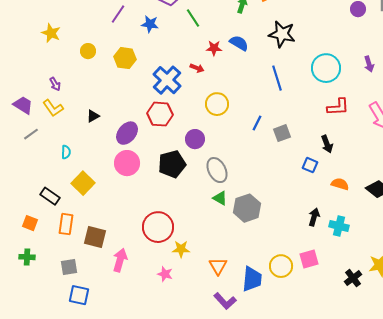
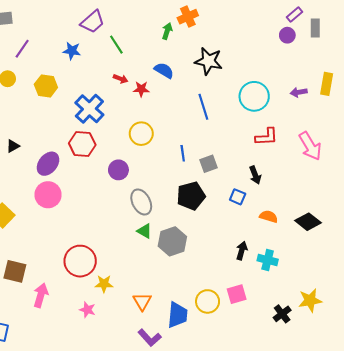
purple line: (118, 14) -> (22, 49), moved
red star: (214, 48) -> (141, 89), moved
purple arrow: (369, 64) -> (299, 92), turned 98
red arrow: (197, 68) -> (121, 79), moved
blue line: (257, 123) -> (183, 153), turned -35
black pentagon: (172, 164) -> (191, 196), moved

